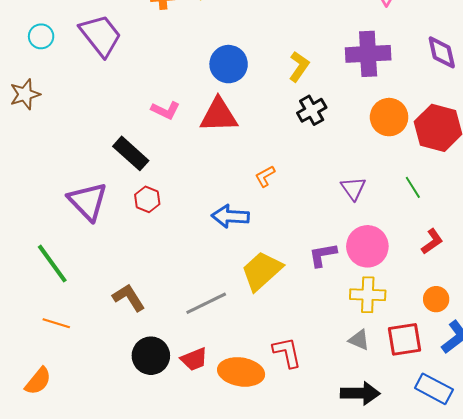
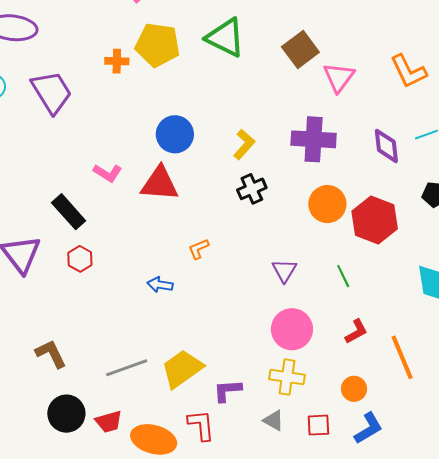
blue arrow: (230, 216) -> (160, 285), size x0.7
purple L-shape: (323, 255) -> (227, 391), moved
yellow trapezoid: (262, 271) -> (182, 369), moved
red square: (404, 339) -> (318, 425), size x0.7

